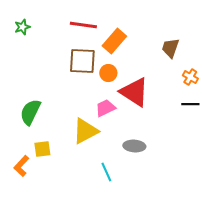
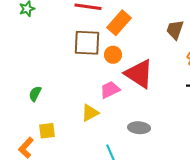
green semicircle: (30, 112) -> (35, 94), size x0.6
yellow triangle: (85, 131) -> (90, 113), size x0.7

